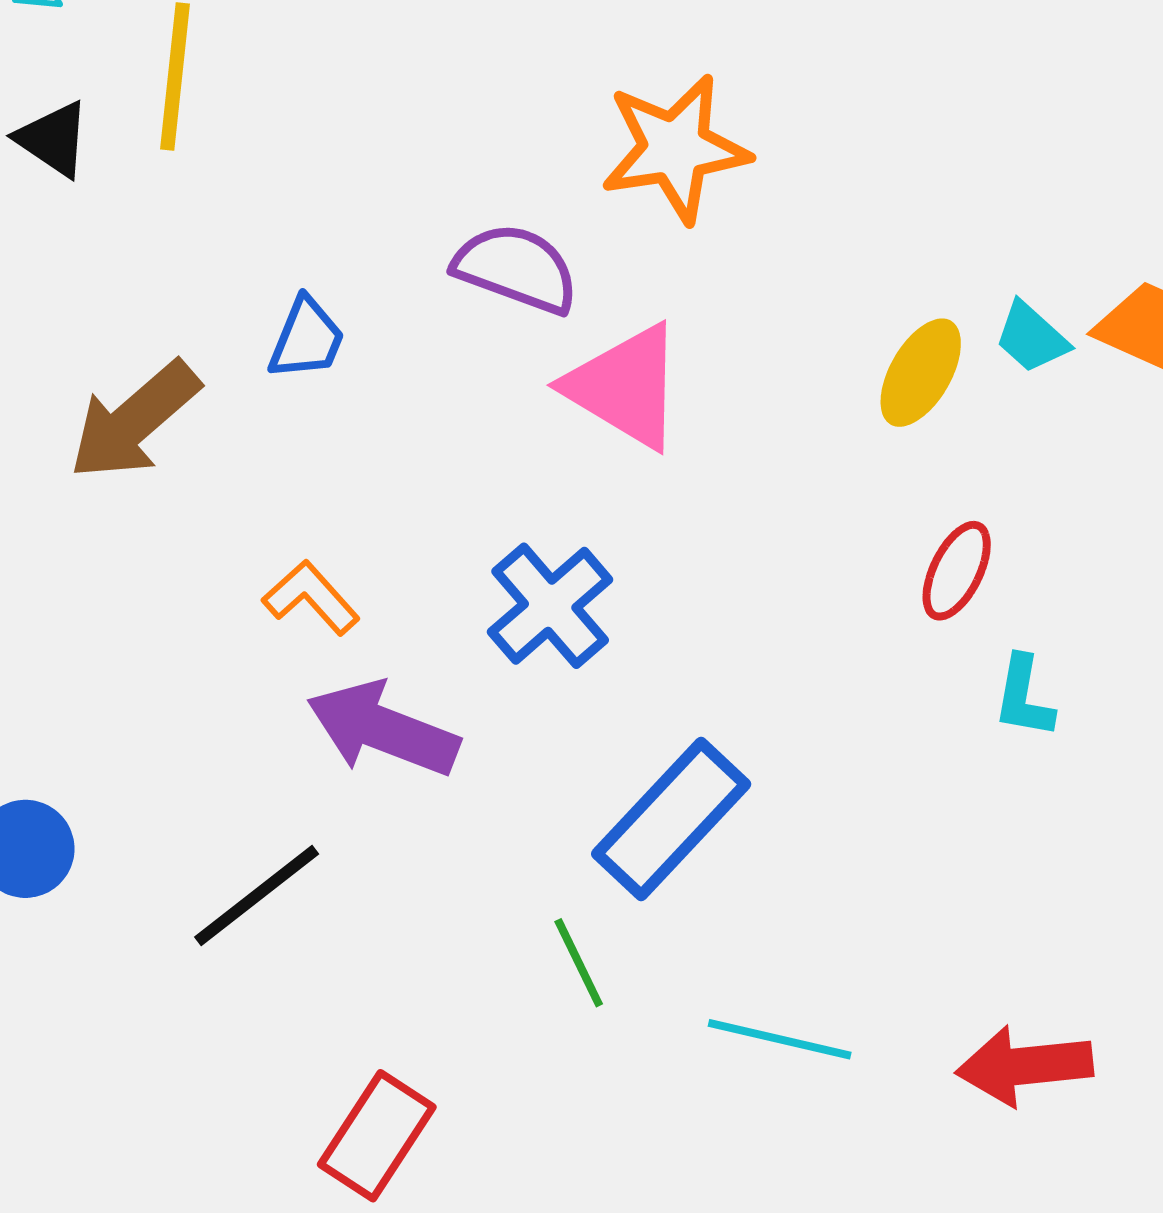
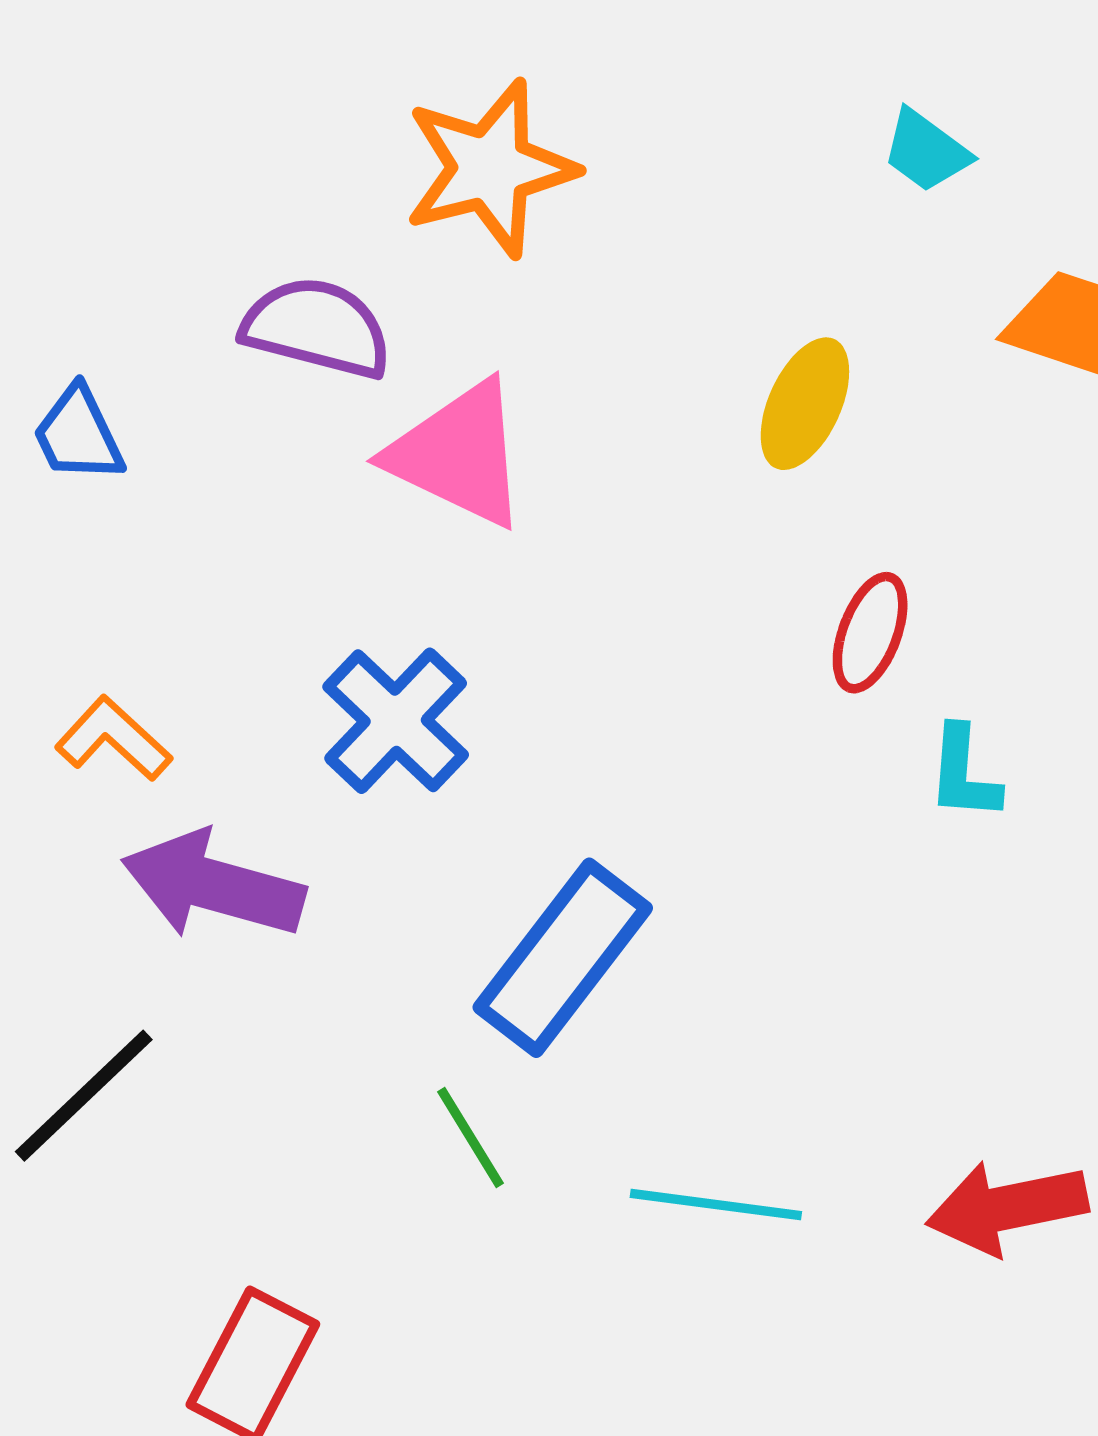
cyan trapezoid: (1032, 337) -> (926, 151), moved
blue trapezoid: (307, 339) -> (78, 435), turned 138

